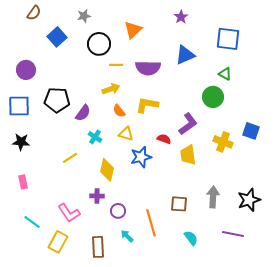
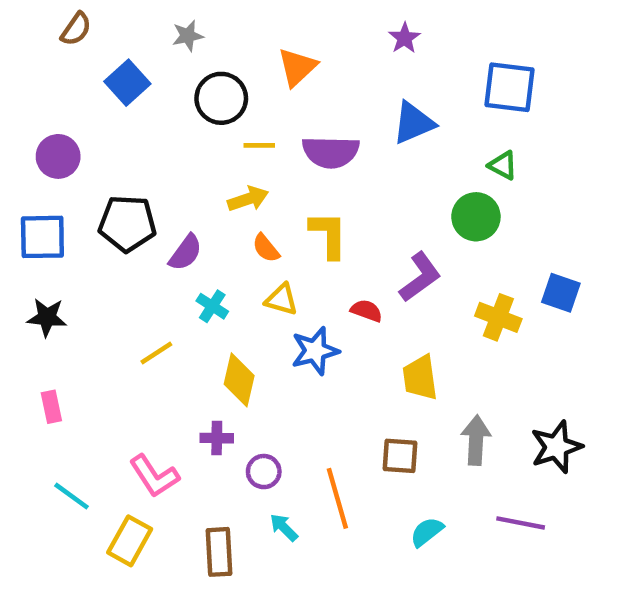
yellow L-shape: (147, 105) -> (328, 235), turned 80
yellow trapezoid: (188, 155) -> (420, 378), moved
cyan semicircle: (191, 238) -> (427, 532), turned -91

